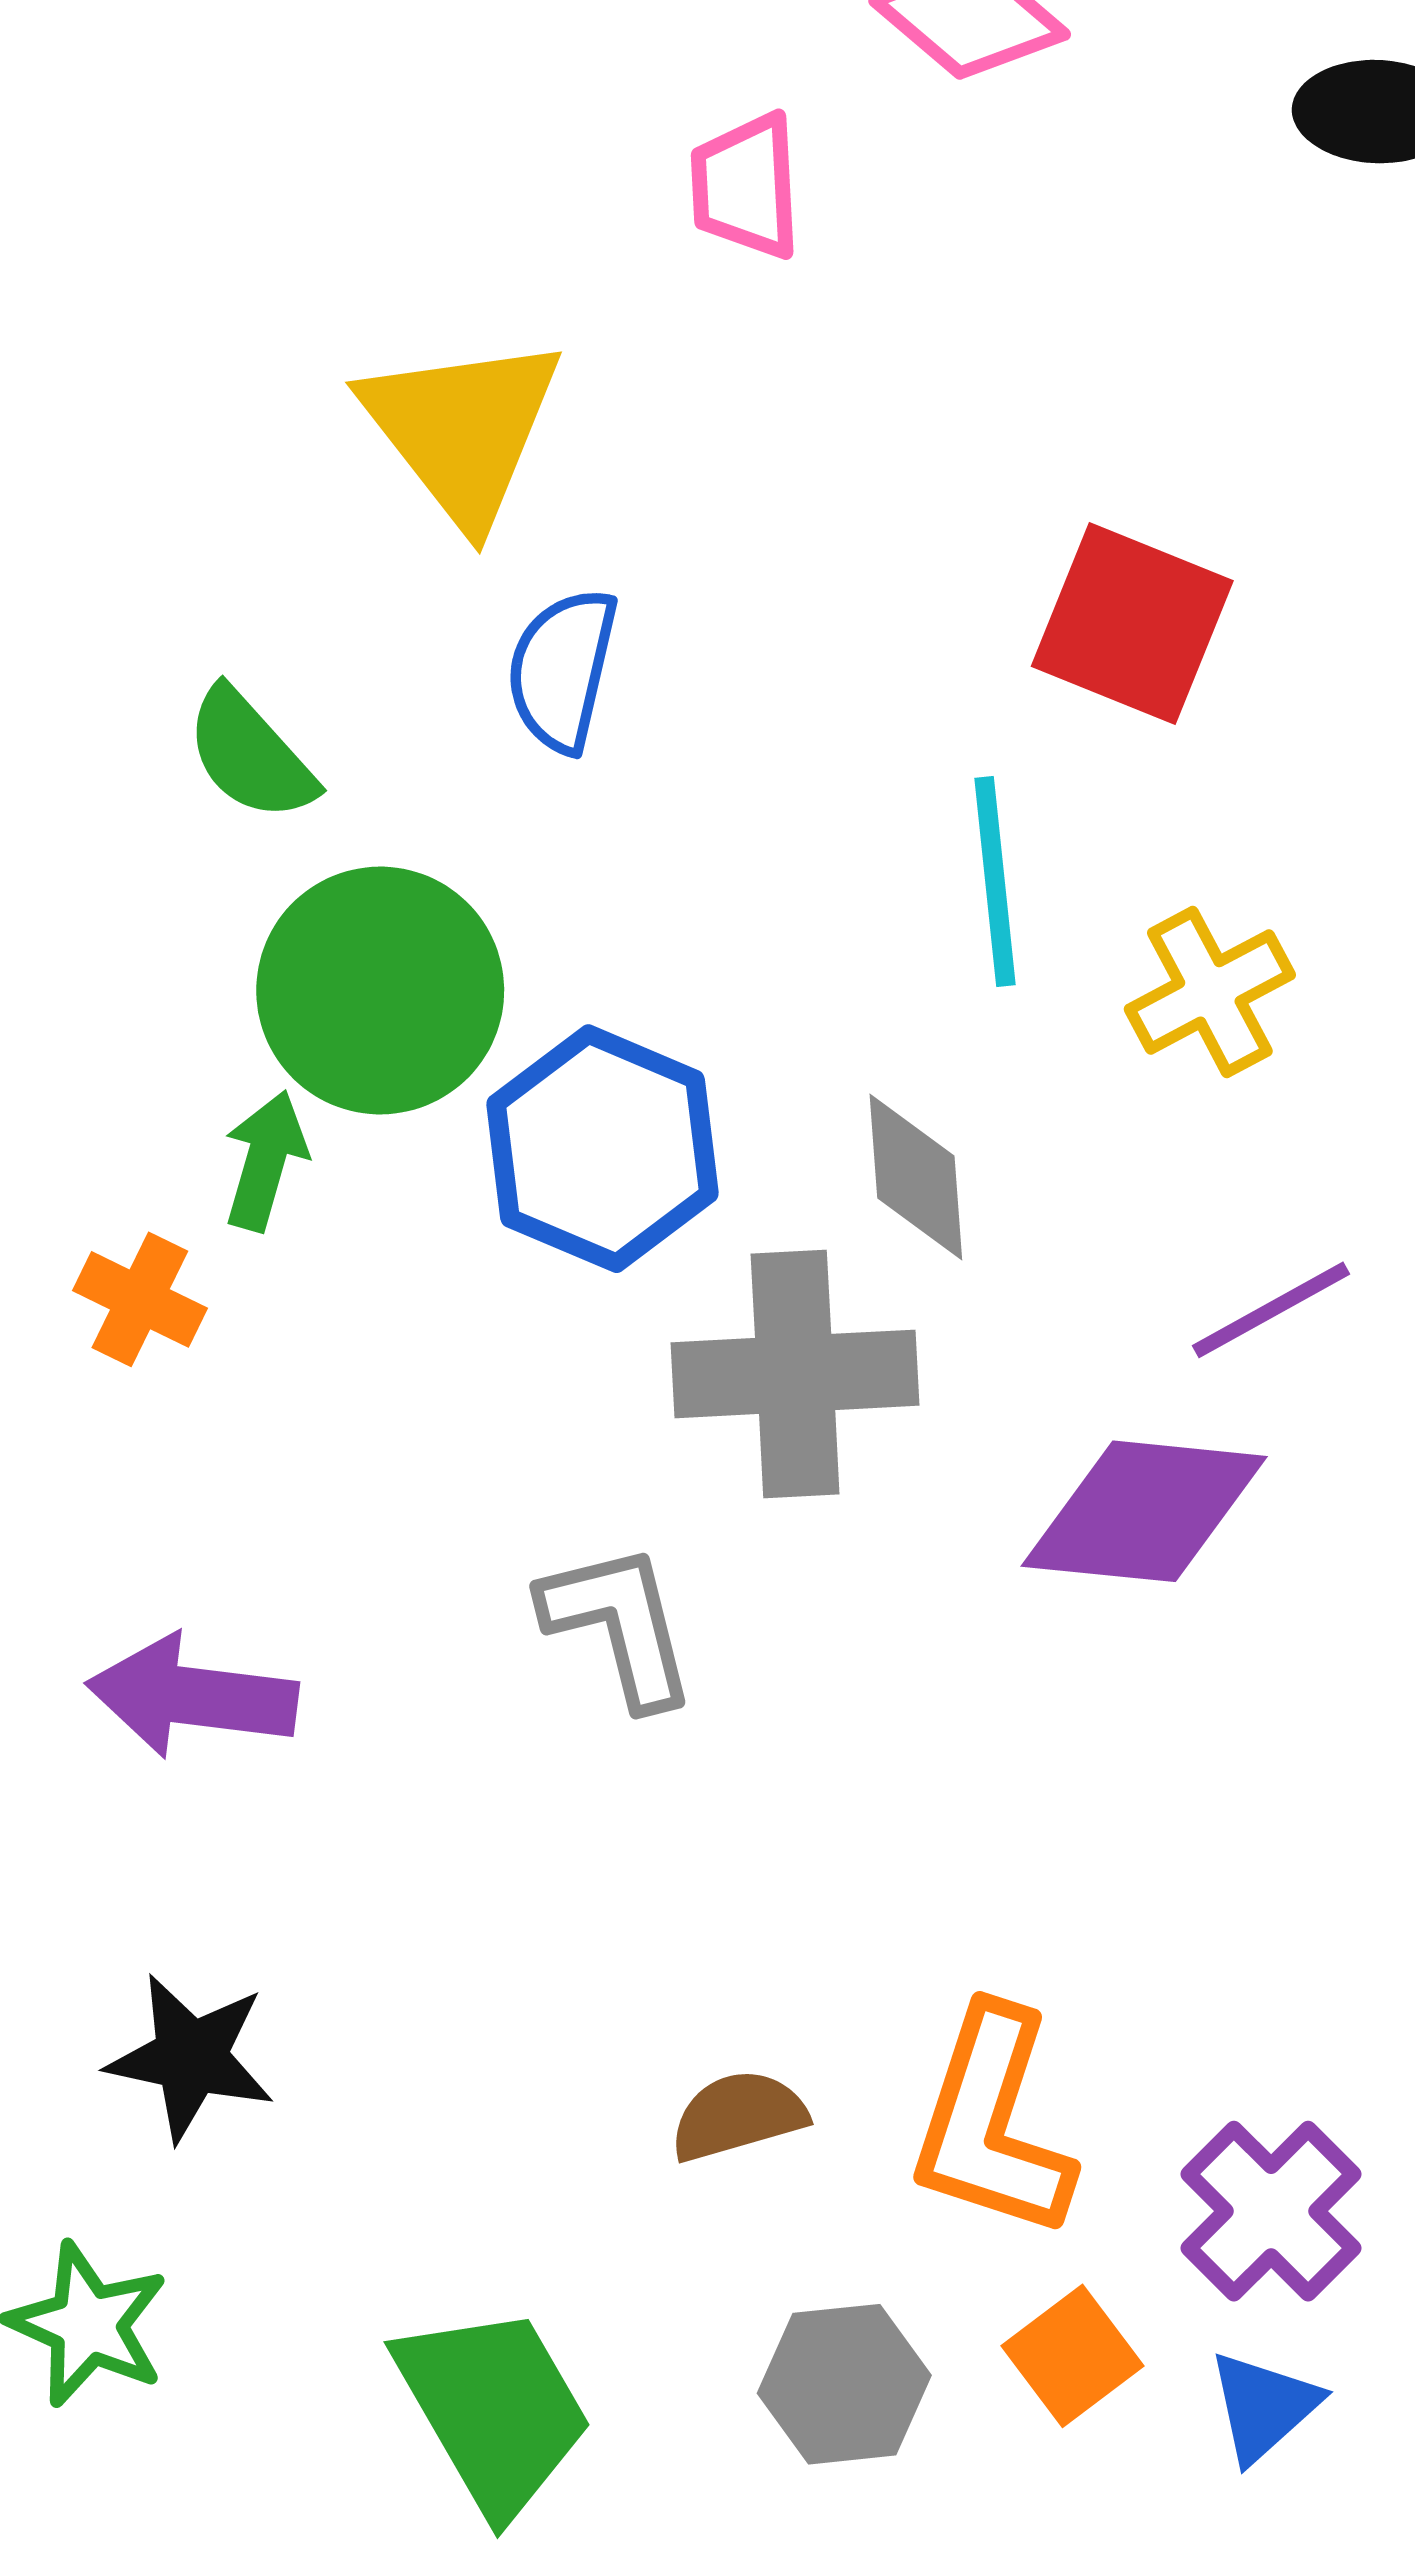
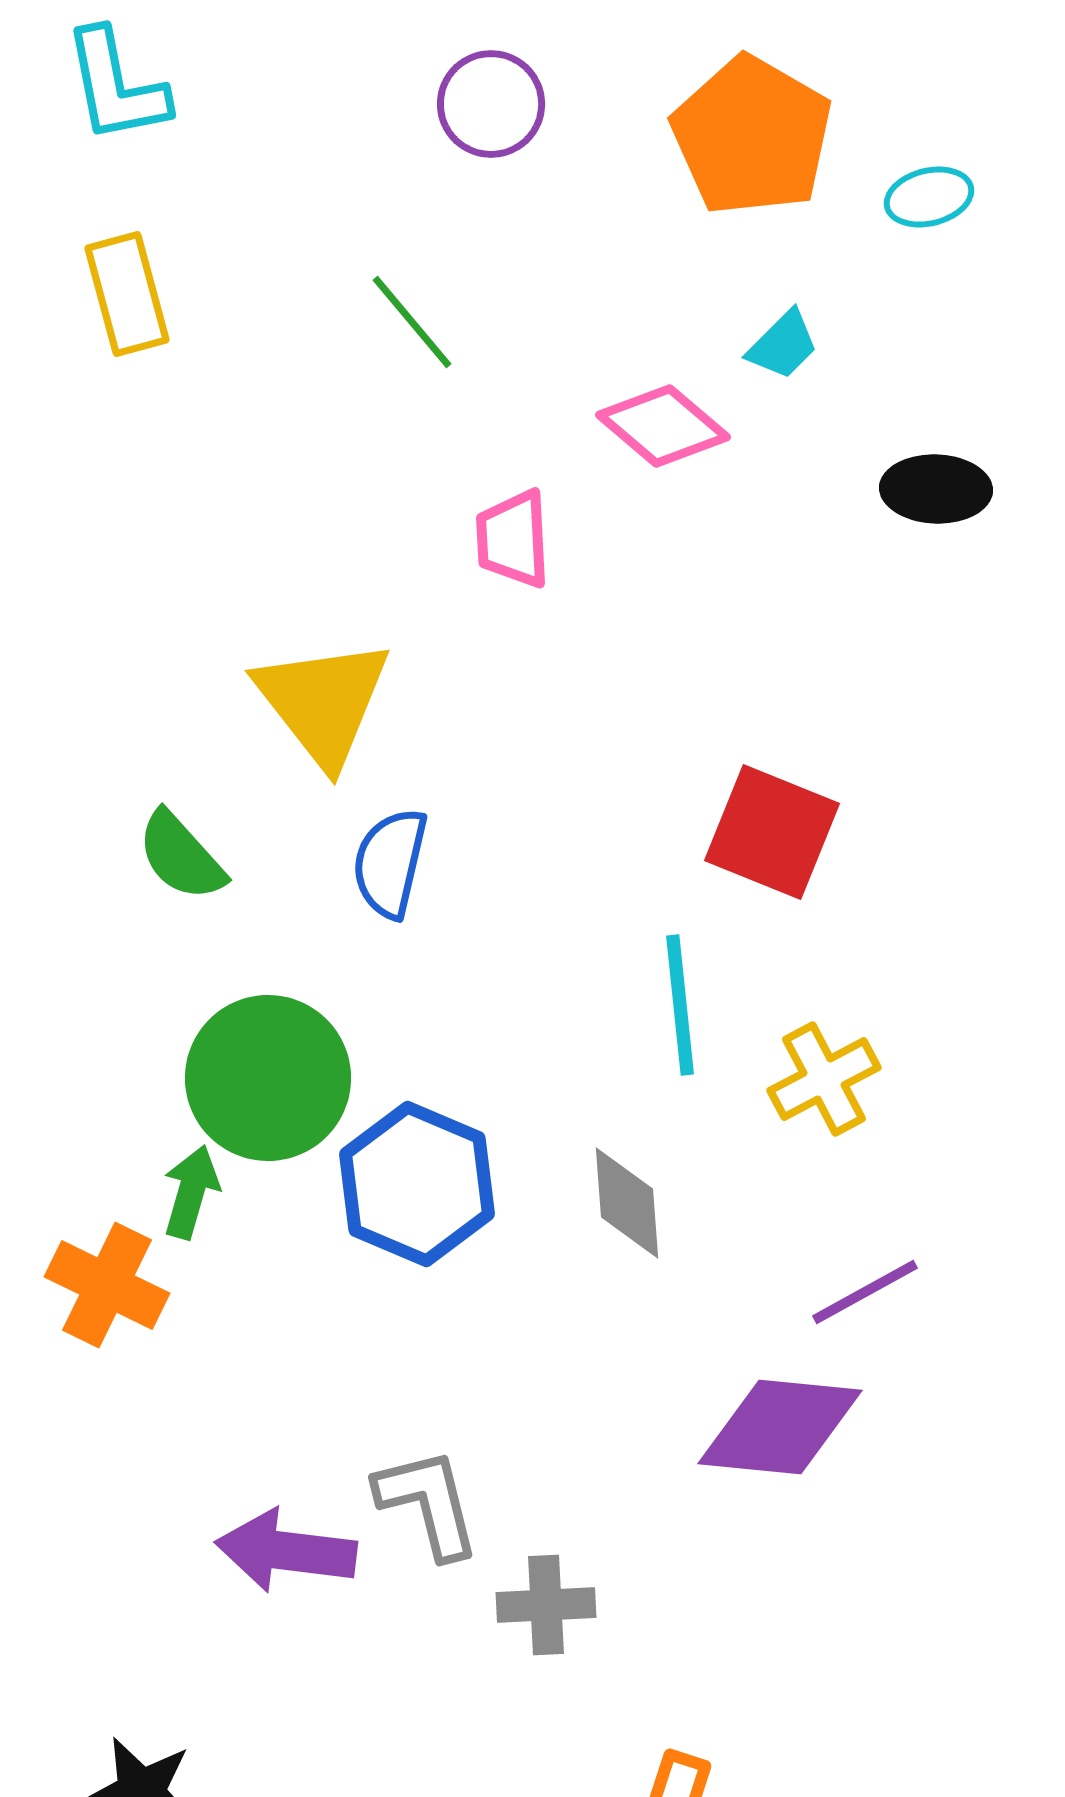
green semicircle: (250, 755) -> (181, 856), moved
orange cross: (140, 1299) -> (107, 1285), size x1.4
gray cross: (795, 1374) -> (546, 1605), moved, size x0.6
purple arrow: (192, 1696) -> (286, 1551), moved

